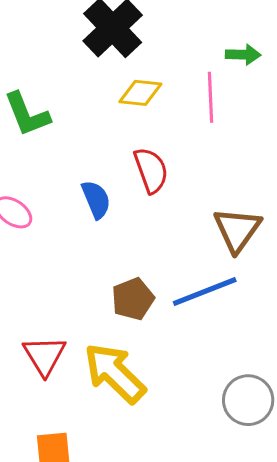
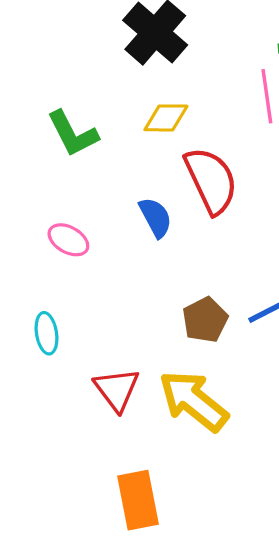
yellow diamond: (140, 93) -> (166, 118), moved
red semicircle: (151, 170) -> (211, 180), size x1.4

